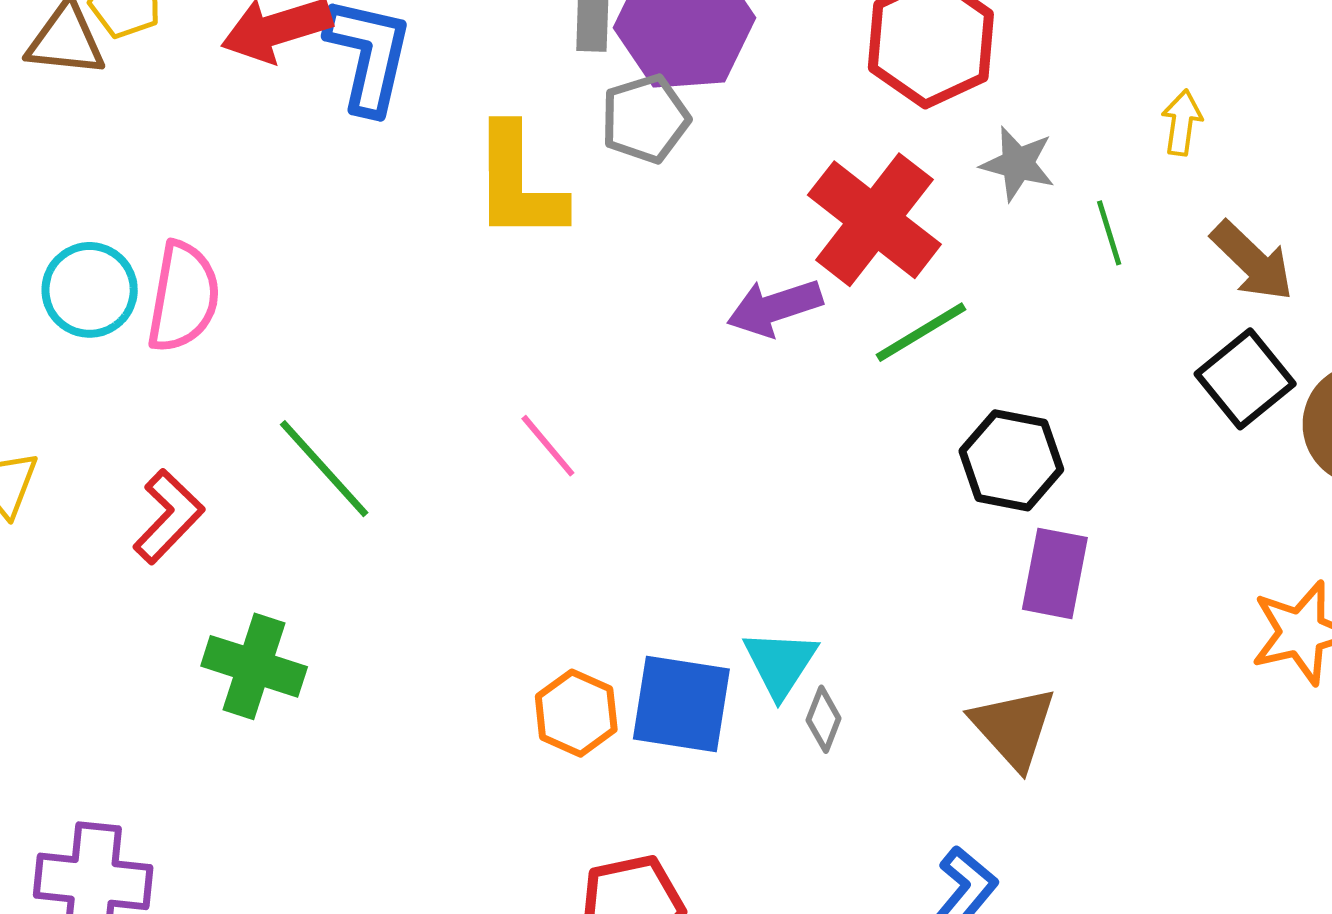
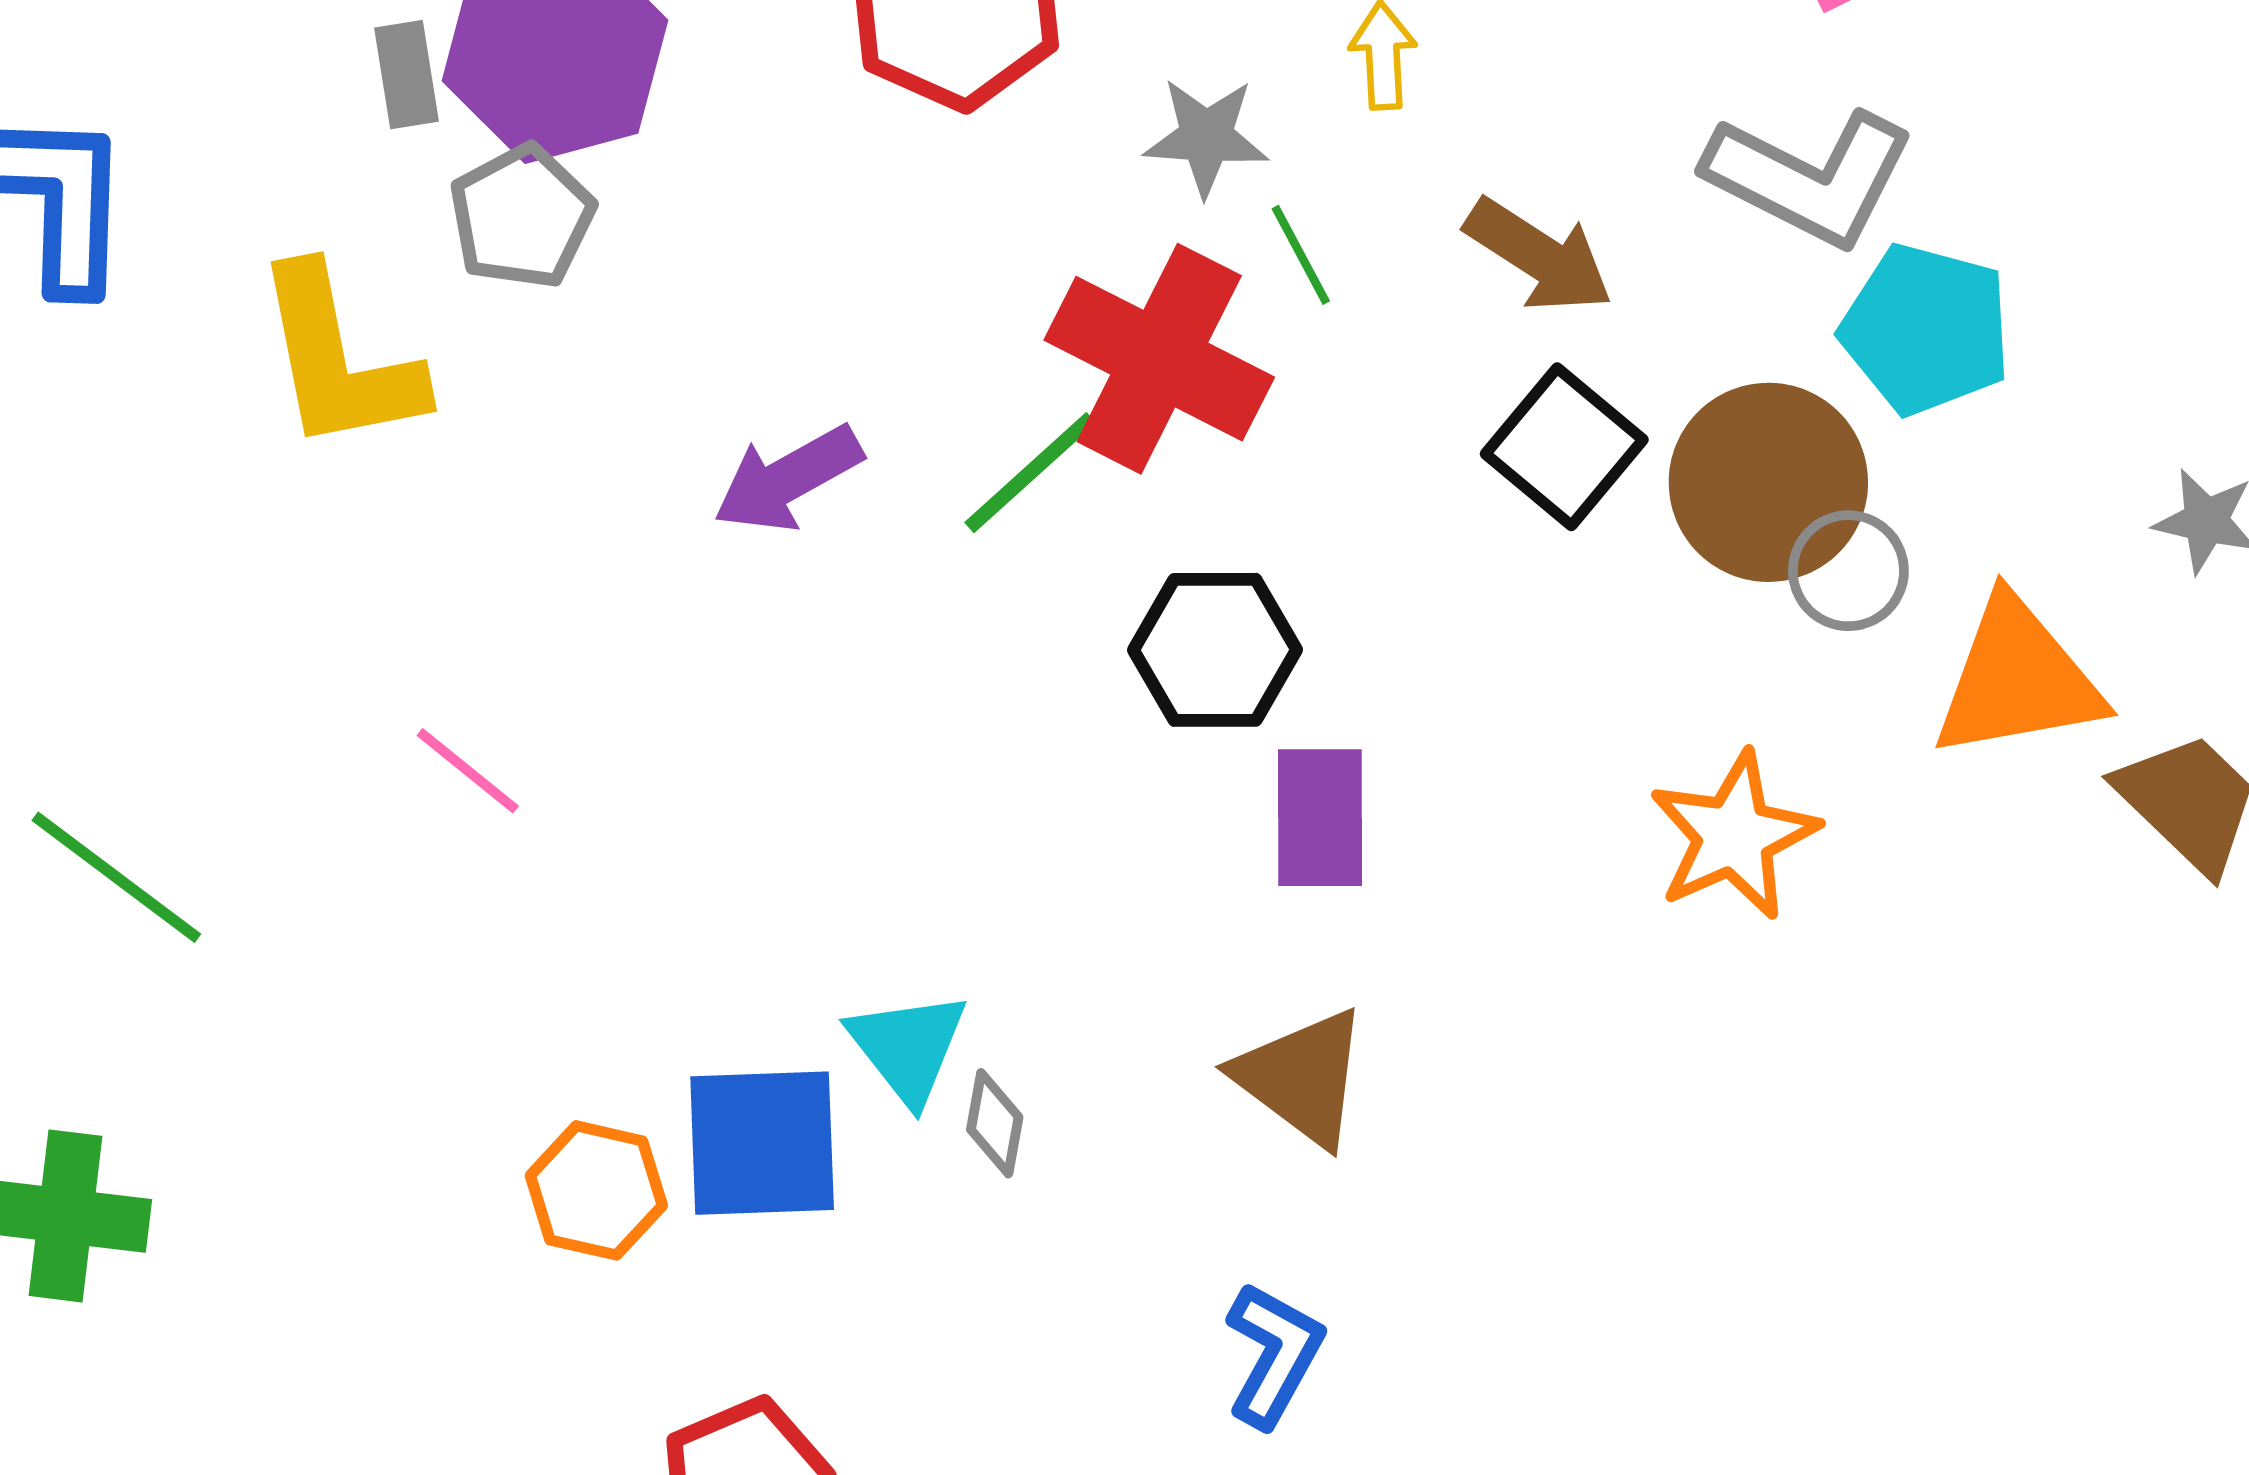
gray star: (1018, 164) -> (1206, 137), moved
red cross: (874, 220) -> (1159, 359), moved

